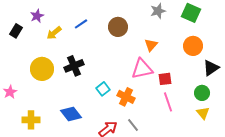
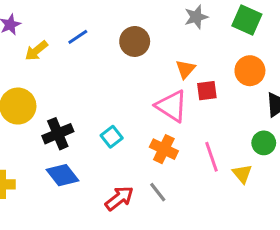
black cross: (74, 66) -> (58, 134), moved
pink triangle: (142, 69) -> (172, 106), turned 45
red square: (165, 79) -> (207, 91), moved
orange cross: (126, 97) -> (164, 149), moved
yellow triangle: (203, 113) -> (242, 174), moved

